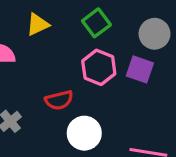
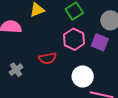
white circle: (84, 133) -> (83, 76), moved

